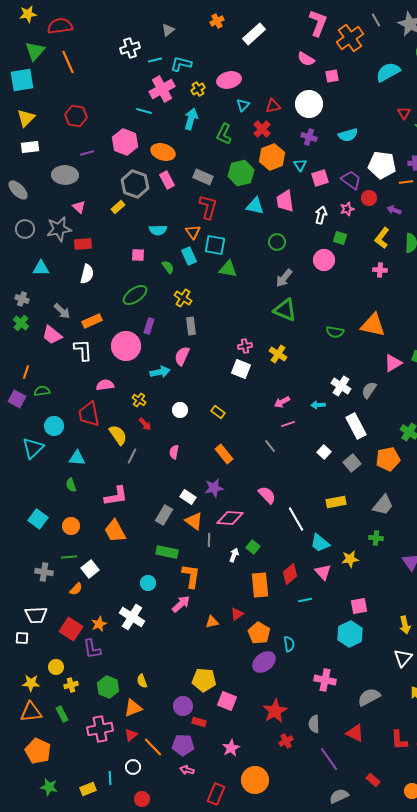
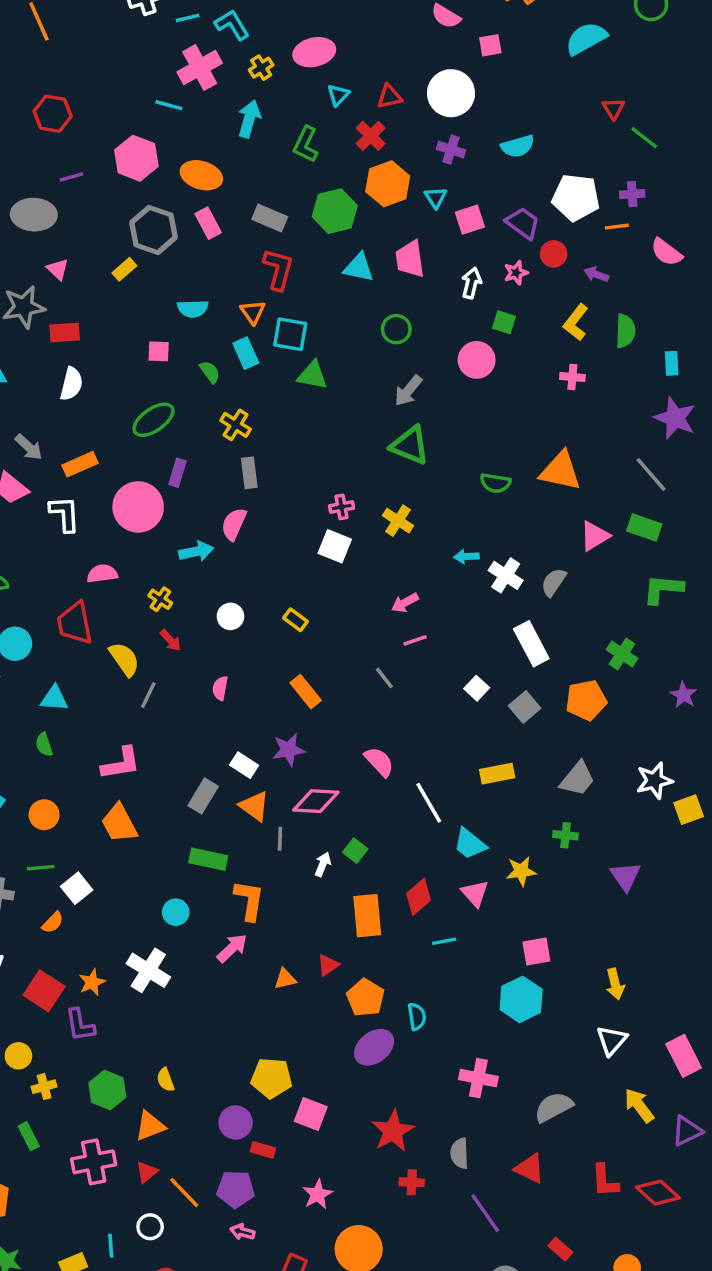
cyan L-shape: (181, 64) -> (232, 25), turned 45
cyan arrow: (318, 405) -> (466, 557), moved
red cross: (286, 741) -> (412, 1182), turned 32

